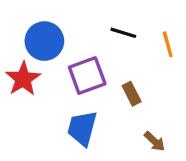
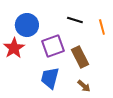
brown rectangle: (132, 94) -> (80, 57), size x1.5
brown arrow: (155, 141) -> (84, 86), moved

